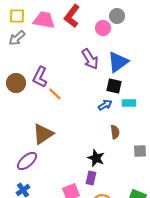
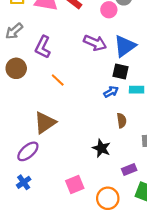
gray arrow: (17, 38) -> (14, 31), moved
purple arrow: (90, 59) -> (95, 43), turned -35
purple L-shape: (40, 77) -> (43, 47), moved
purple rectangle: (91, 178) -> (129, 170), moved, turned 56

